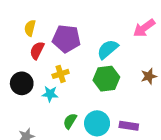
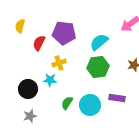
yellow semicircle: (30, 28) -> (20, 26), moved
black circle: (22, 83) -> (28, 89), moved
purple rectangle: (129, 126) -> (117, 98), moved

